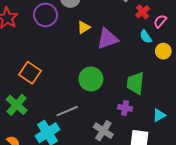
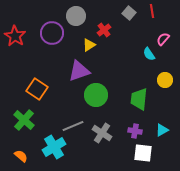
red cross: (143, 12) -> (104, 30), moved
purple triangle: (107, 39) -> (79, 71), moved
yellow circle: (163, 51) -> (165, 80), moved
purple cross: (125, 108) -> (135, 131), moved
gray cross: (103, 131) -> (102, 133), moved

